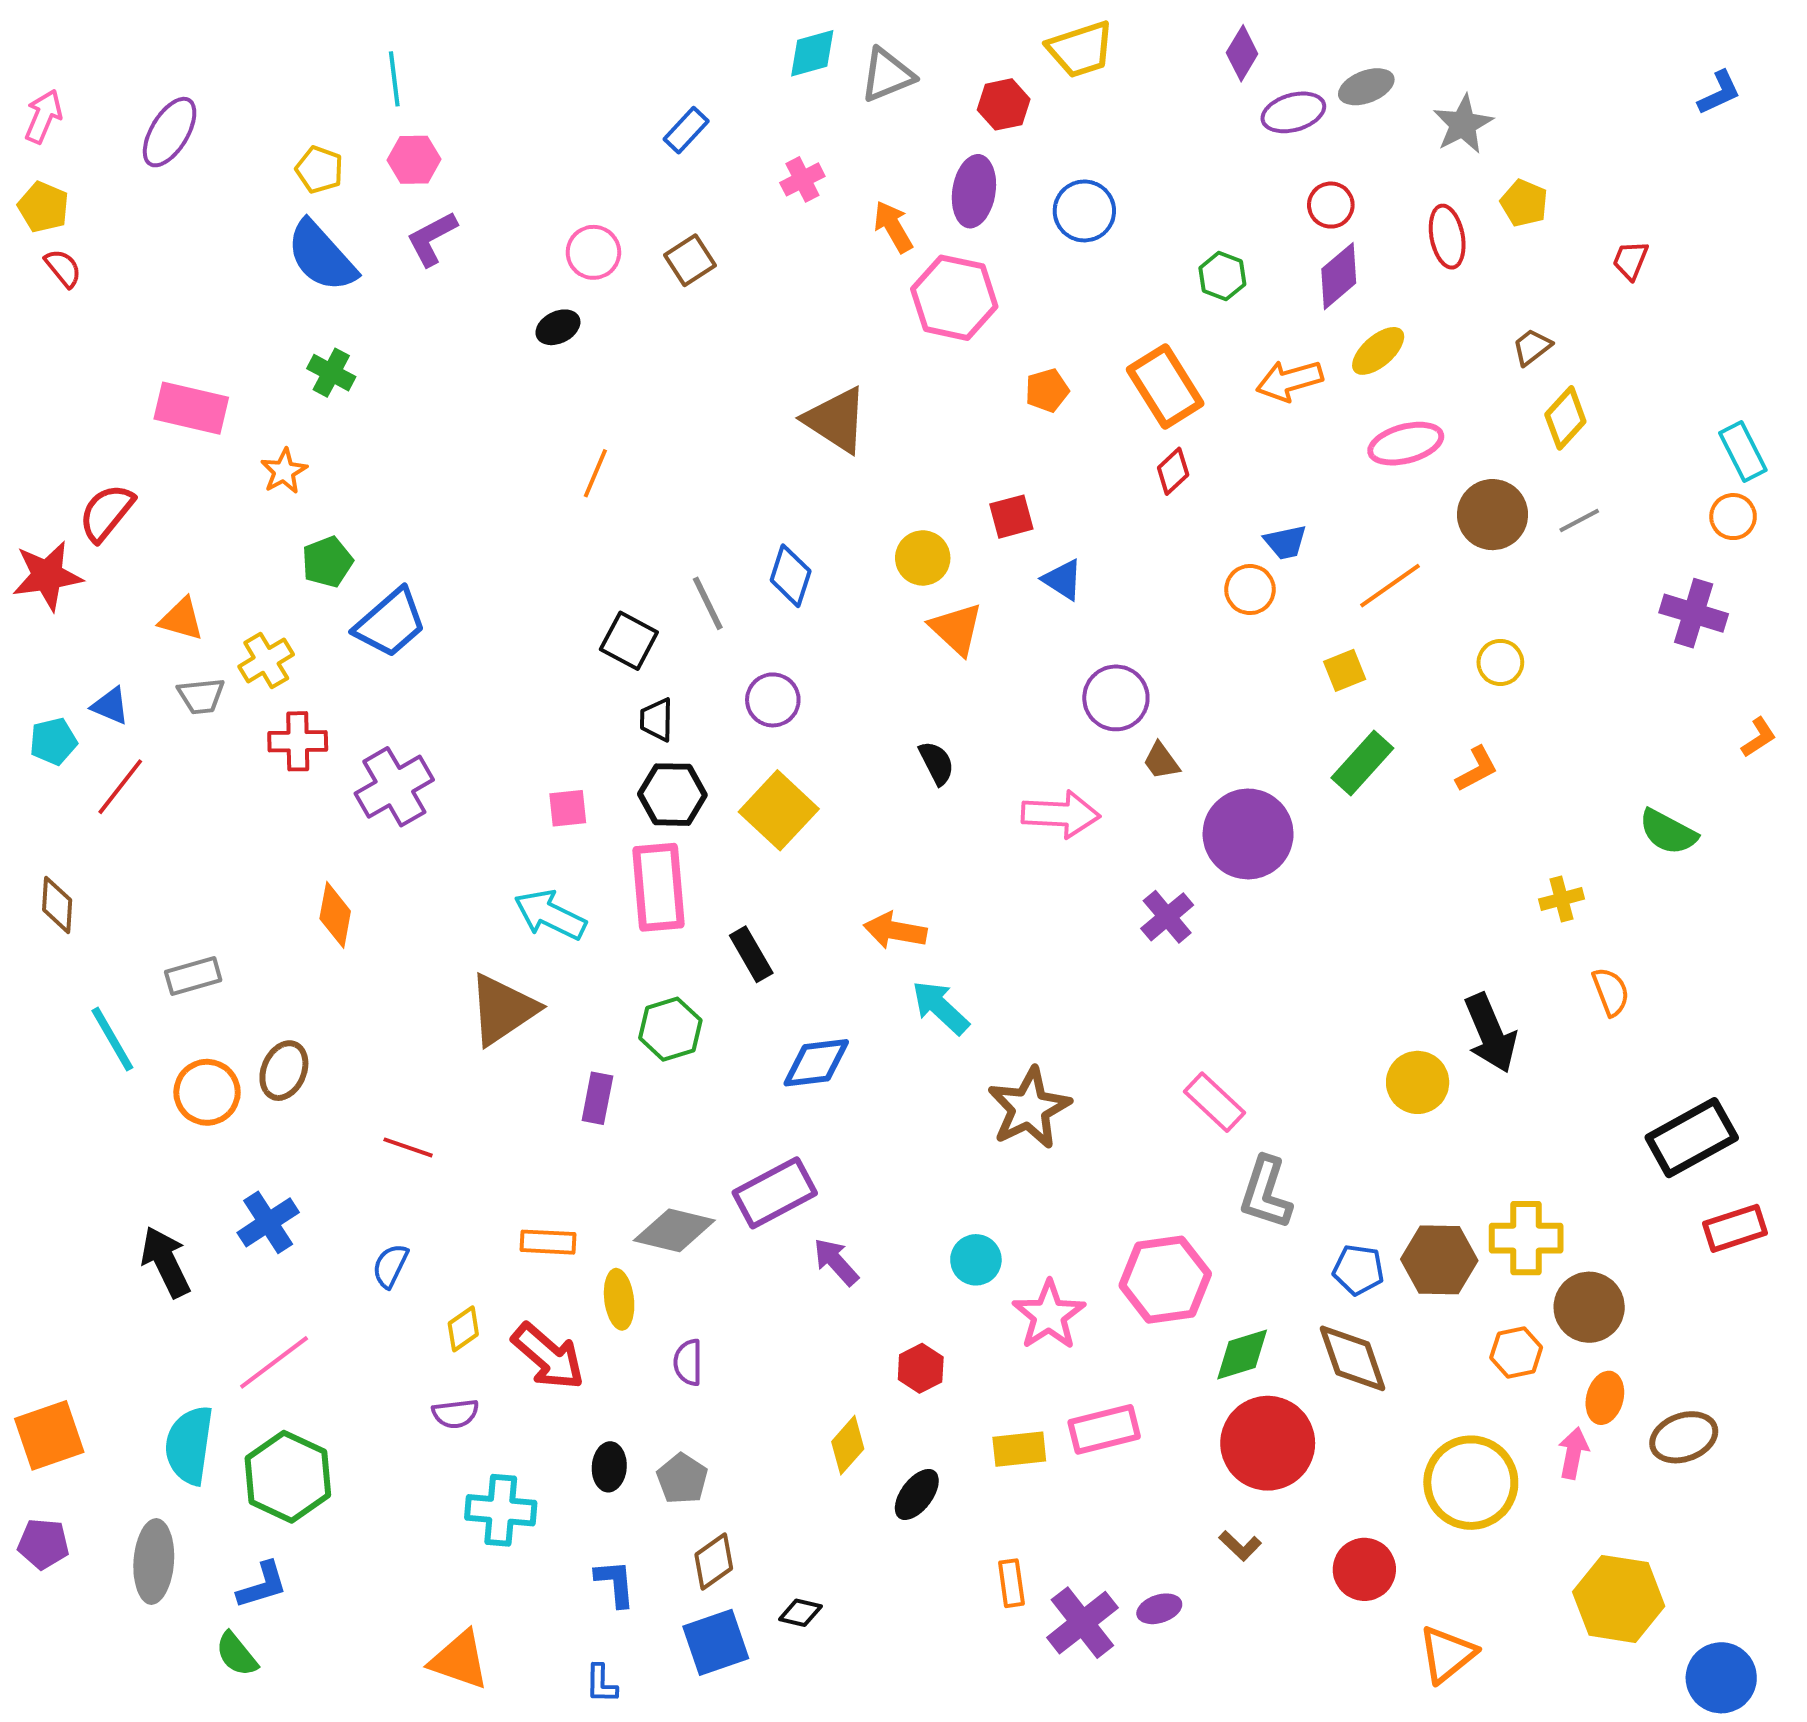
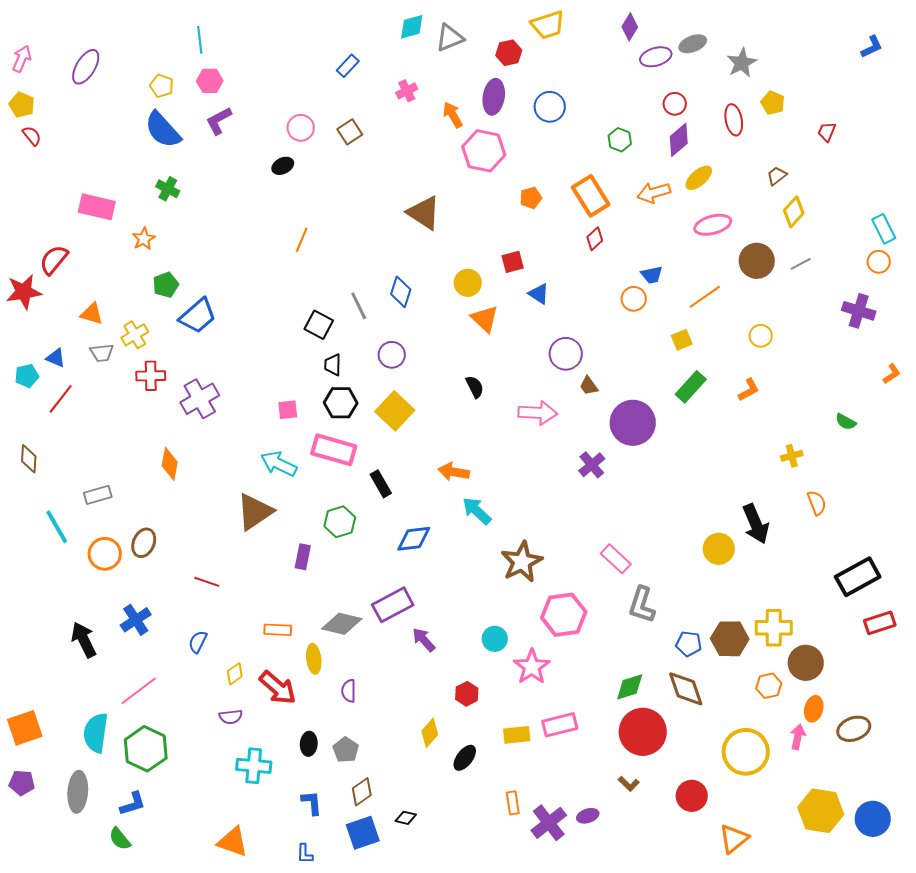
green semicircle: (1668, 832) -> (846, 422), size x0.7
pink rectangle: (659, 887) -> (334, 450), turned -69
pink hexagon: (1165, 1280) -> (564, 615), moved
blue circle: (1721, 1678) -> (873, 819), moved

